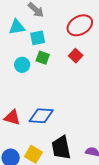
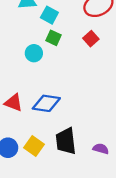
cyan square: (38, 38) -> (49, 15), turned 35
cyan circle: (22, 65) -> (34, 53), moved

